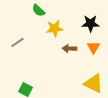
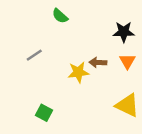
yellow star: (54, 28) -> (78, 72), moved

